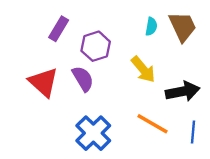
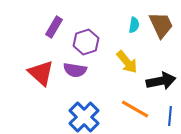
purple semicircle: (83, 79) -> (75, 70), turned 130

